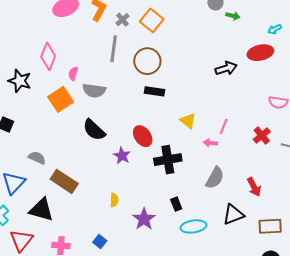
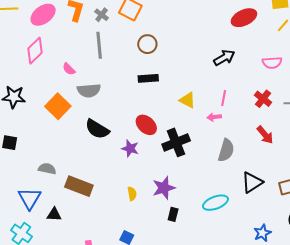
pink diamond: (48, 56) -> (35, 51), moved, turned 36
brown circle: (147, 61) -> (147, 44), moved, size x0.7
black arrow: (226, 68) -> (224, 58), moved
pink semicircle: (73, 74) -> (69, 69), moved, turned -48
red arrow: (254, 187) -> (265, 135), moved
black rectangle: (176, 204) -> (173, 214), moved, turned 48
black triangle: (41, 210) -> (54, 214), moved, size x0.6
purple star: (144, 219) -> (164, 188), moved, turned 30

